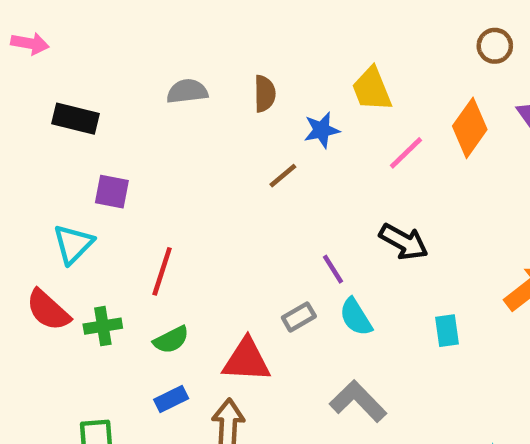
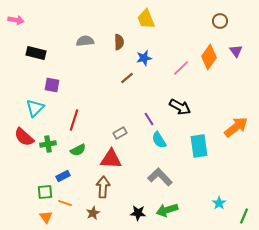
yellow trapezoid: (372, 89) -> (146, 19), moved
gray rectangle: (299, 317) -> (120, 133), moved
cyan rectangle: (447, 331) -> (199, 146), size x1.6
blue rectangle: (171, 399) -> (63, 176), moved

